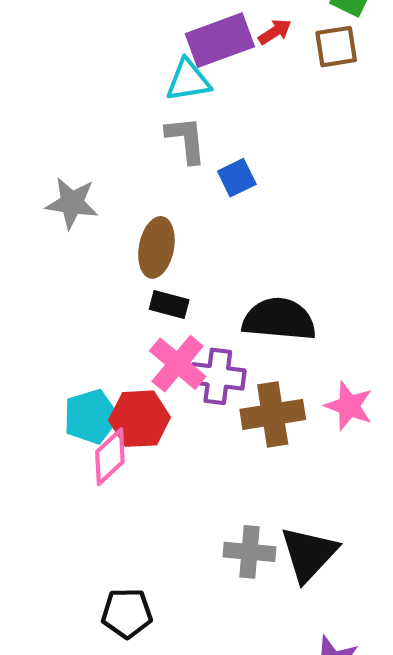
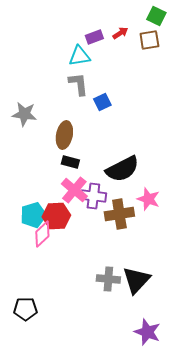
purple rectangle: (220, 40) -> (94, 37), size x0.6
black semicircle: (279, 319) -> (122, 169), turned 148
pink star: (349, 406) -> (148, 199), moved
black pentagon: (127, 613) -> (25, 309), moved

